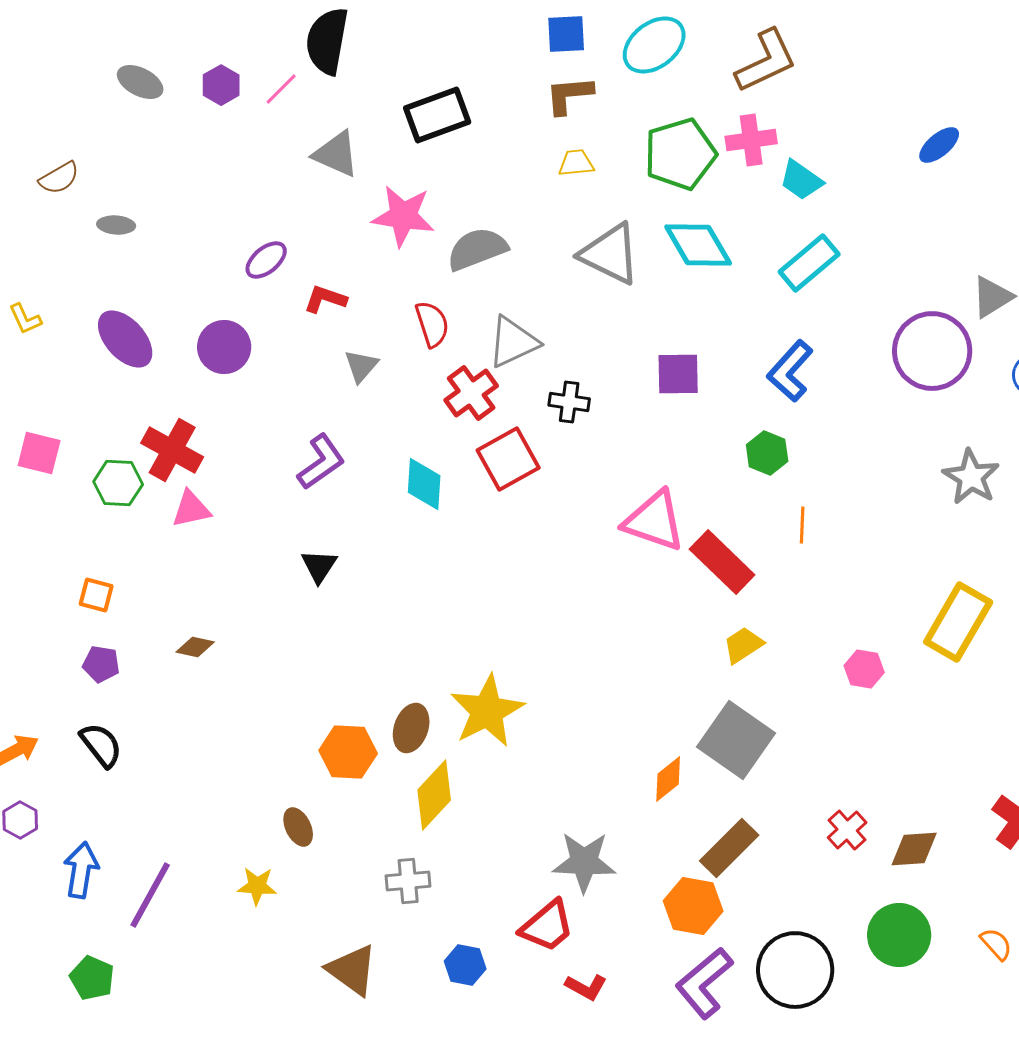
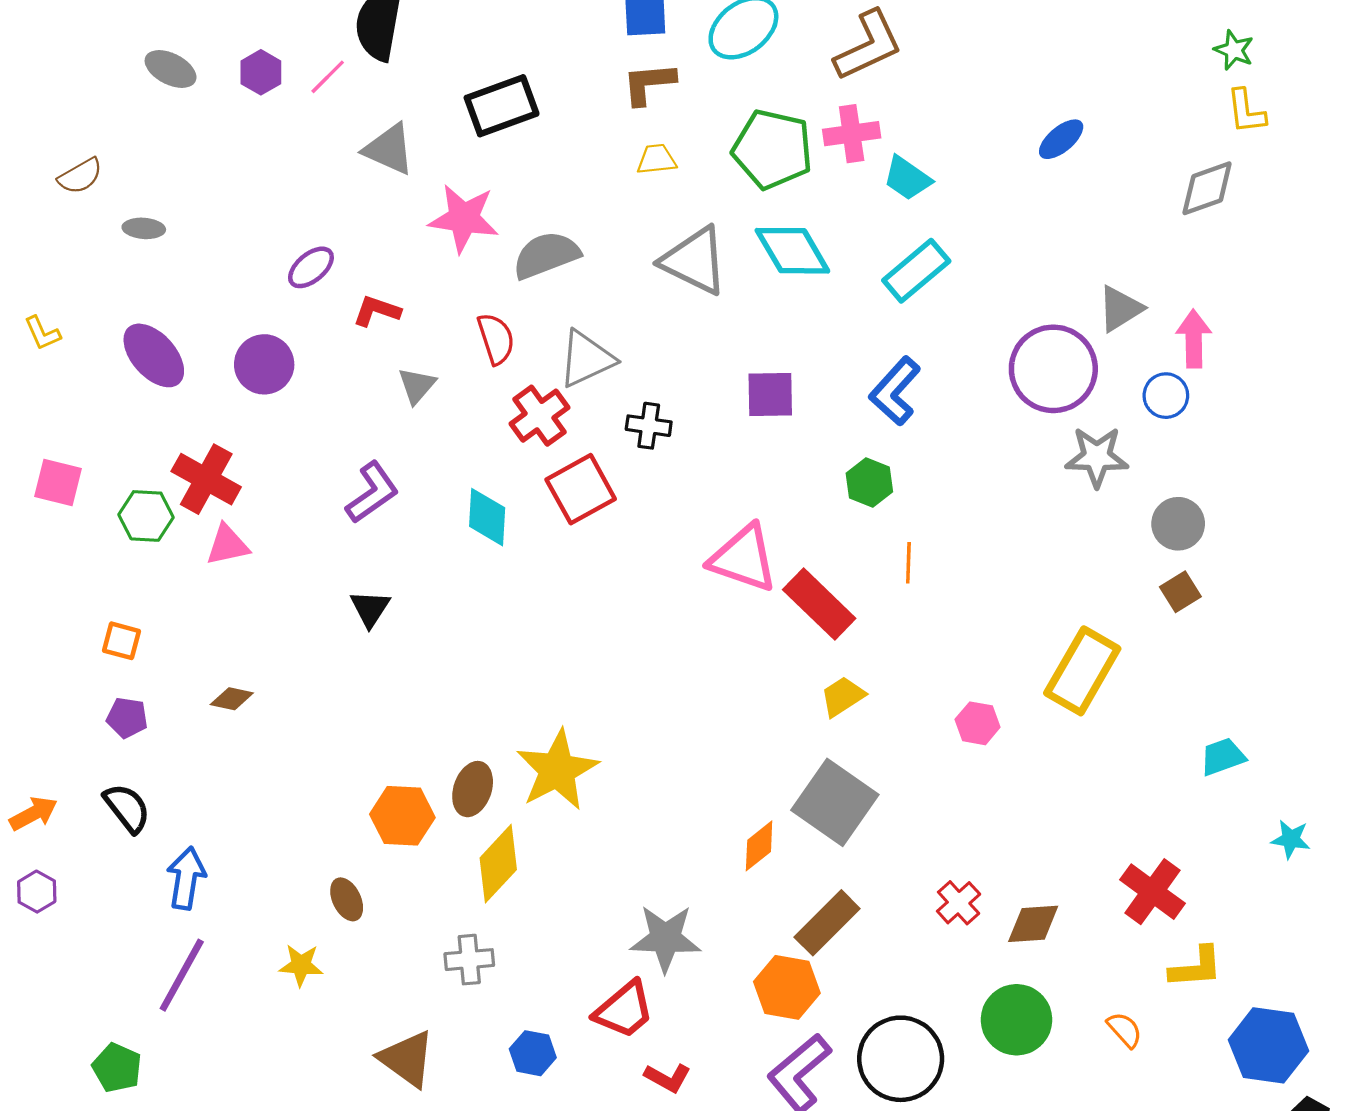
green pentagon: (680, 154) -> (772, 149), turned 30
gray star: (971, 477) -> (1097, 457), moved, turned -30
blue arrow: (81, 870) -> (186, 878), moved

